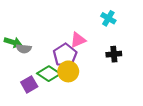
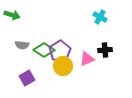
pink triangle: (78, 40) -> (87, 59), moved
green arrow: (13, 42) -> (12, 15), moved
green diamond: (49, 74) -> (44, 50), moved

